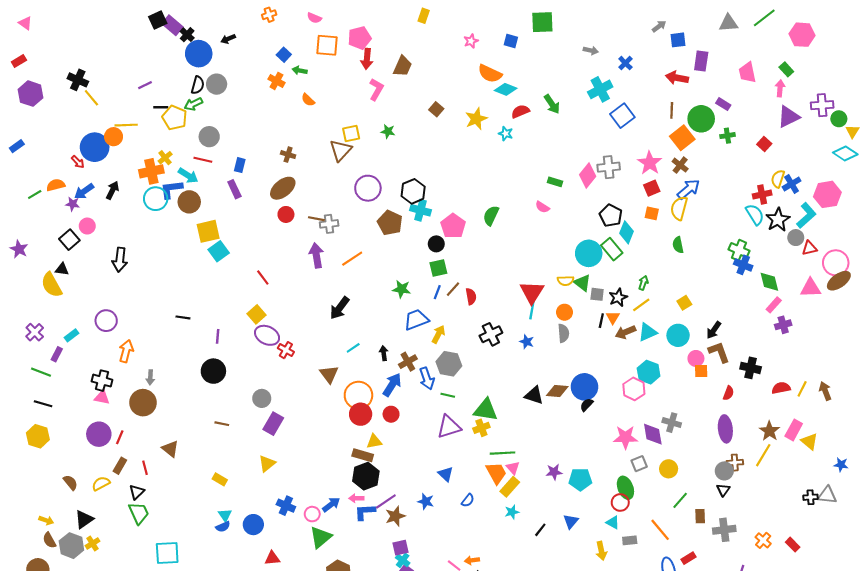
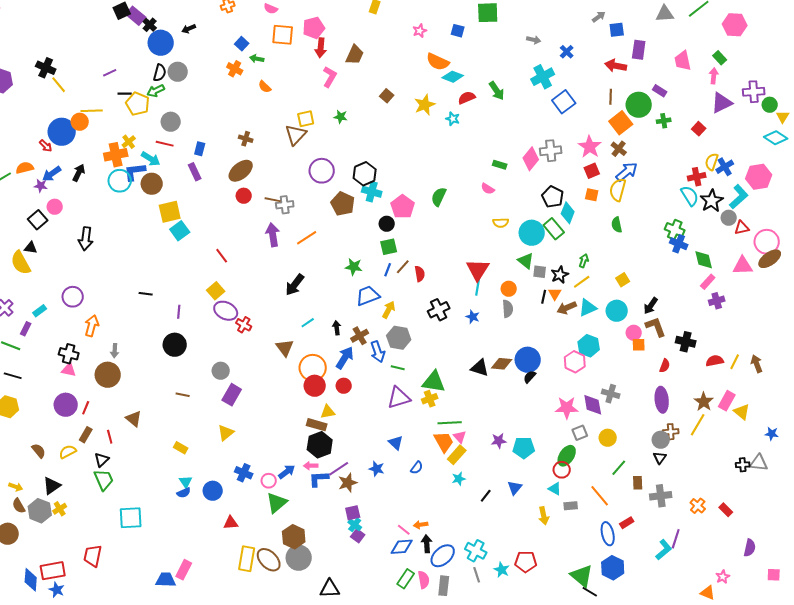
yellow semicircle: (566, 281) -> (501, 223), moved
green ellipse: (625, 488) -> (567, 456), turned 55

